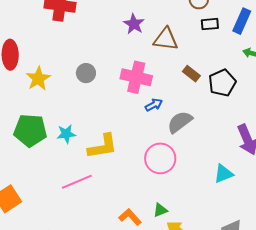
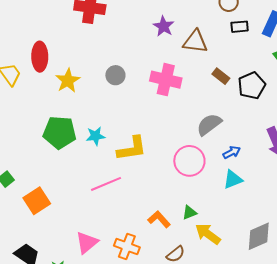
blue arrow: (154, 105) -> (232, 152), moved
cyan triangle: (223, 174) -> (233, 179), moved

